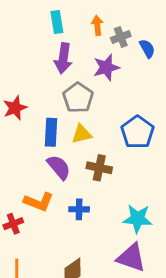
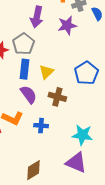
gray pentagon: (78, 98) -> (24, 44), moved
yellow triangle: (82, 134) -> (46, 72), turned -35

